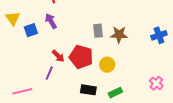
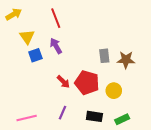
yellow triangle: (13, 18) -> (27, 37), moved
purple line: (49, 73) -> (63, 113), moved

